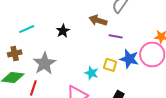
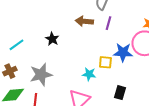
purple line: (116, 36) -> (108, 23), moved, turned -72
gray star: (44, 63) -> (41, 75), turned 30

